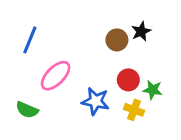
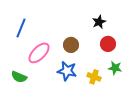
brown circle: (117, 40) -> (71, 45), moved
red circle: (128, 80) -> (108, 44), moved
green star: (153, 90) -> (115, 68), moved

